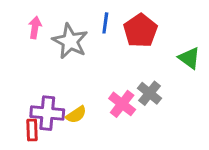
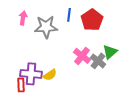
gray star: (70, 41) -> (46, 27), turned -30
green triangle: (189, 58) -> (110, 52), moved, turned 42
pink cross: (122, 104) -> (82, 56), moved

